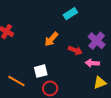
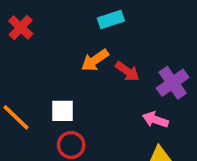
cyan rectangle: (70, 14) -> (111, 19), moved
red arrow: (75, 50) -> (127, 71), moved

